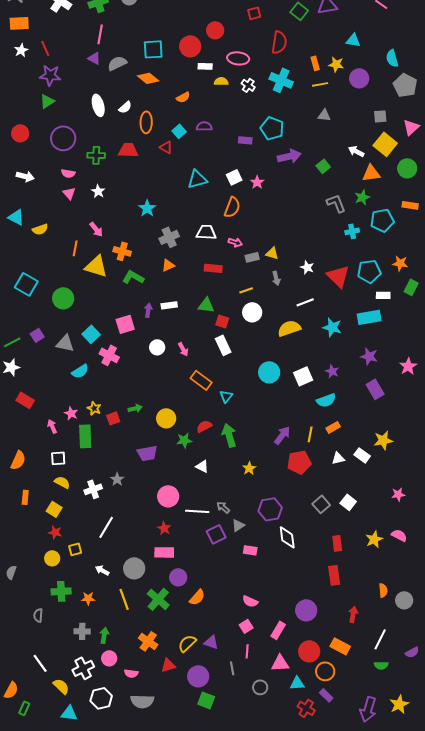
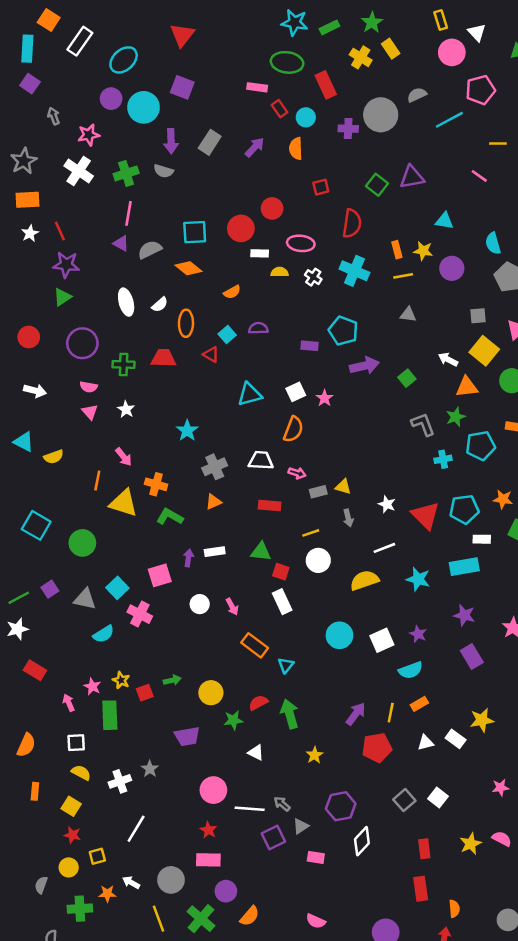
white diamond: (287, 537) -> (362, 841), turned 50
gray semicircle: (11, 572) -> (41, 885), moved
orange semicircle: (383, 590) -> (454, 909), moved
orange star: (88, 598) -> (107, 894), moved

